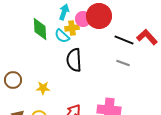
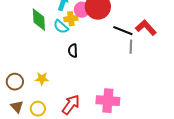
black semicircle: (74, 60) -> (73, 51), size x0.6
gray line: (123, 63) -> (131, 47), moved, turned 72
brown circle: (13, 80) -> (15, 82), moved

